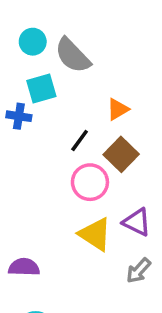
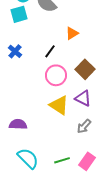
cyan square: (41, 88) -> (19, 14), moved
blue cross: (19, 116) -> (15, 51), moved, turned 32
brown square: (121, 154) -> (85, 69), moved

